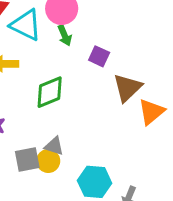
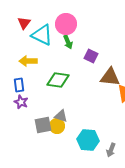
brown triangle: (127, 88) -> (110, 77), turned 50
green diamond: (50, 92) -> (58, 80), turned 30

